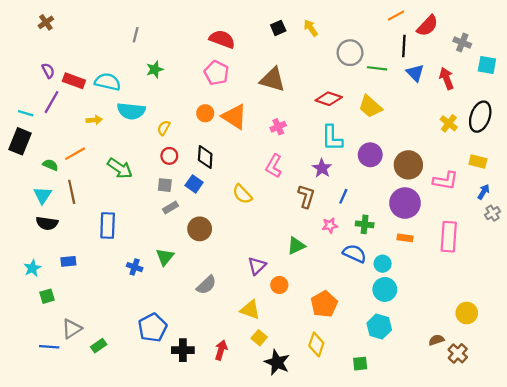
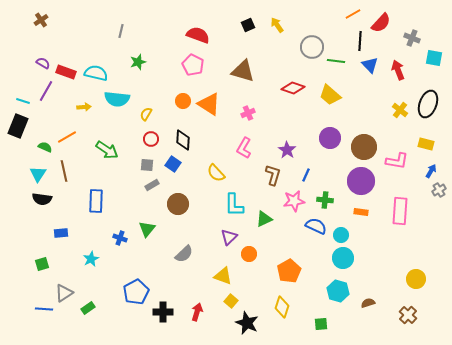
purple semicircle: (48, 71) -> (43, 63), turned -32
cyan L-shape: (332, 138) -> (234, 205), moved
pink star: (330, 225) -> (294, 201), size x1.5
cyan star: (32, 268) -> (91, 259), moved
brown semicircle: (436, 340) -> (368, 303), moved

